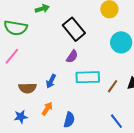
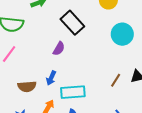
purple semicircle: (72, 56) -> (59, 49), moved
cyan rectangle: (88, 77) -> (73, 92), moved

